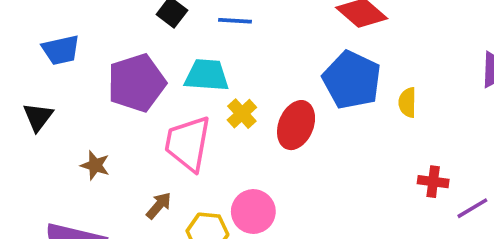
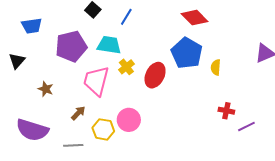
blue line: (235, 21) -> (126, 17), turned -66

